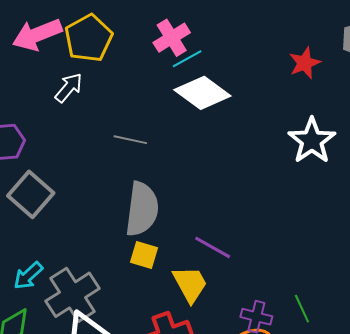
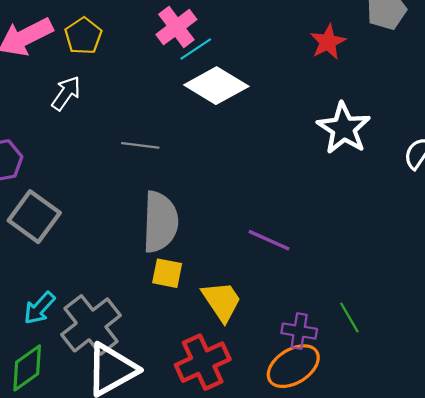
yellow pentagon: (89, 38) -> (83, 36), size x0.7
purple line: (213, 247) -> (269, 240), moved

